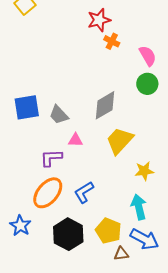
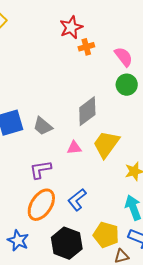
orange cross: (112, 41) -> (86, 47), turned -35
pink triangle: (75, 140) -> (74, 148), moved

